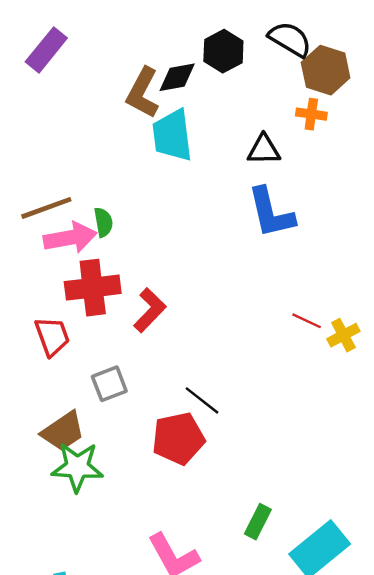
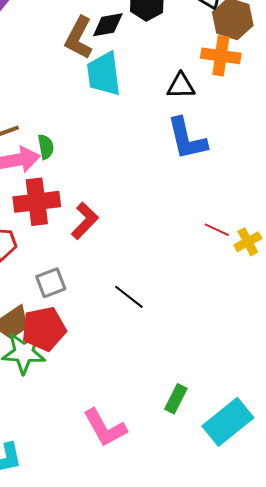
orange cross: (311, 114) -> (221, 56), size x1.5
red pentagon: (178, 438) -> (44, 329), moved

